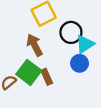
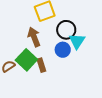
cyan triangle: (85, 44) -> (77, 41), turned -30
blue circle: (80, 63) -> (63, 50), moved

